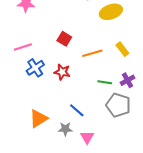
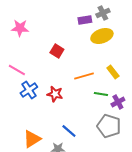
red square: (64, 39) -> (57, 51), moved
pink line: (23, 47) -> (17, 70), turned 48
green line: (105, 82) -> (101, 94), moved

